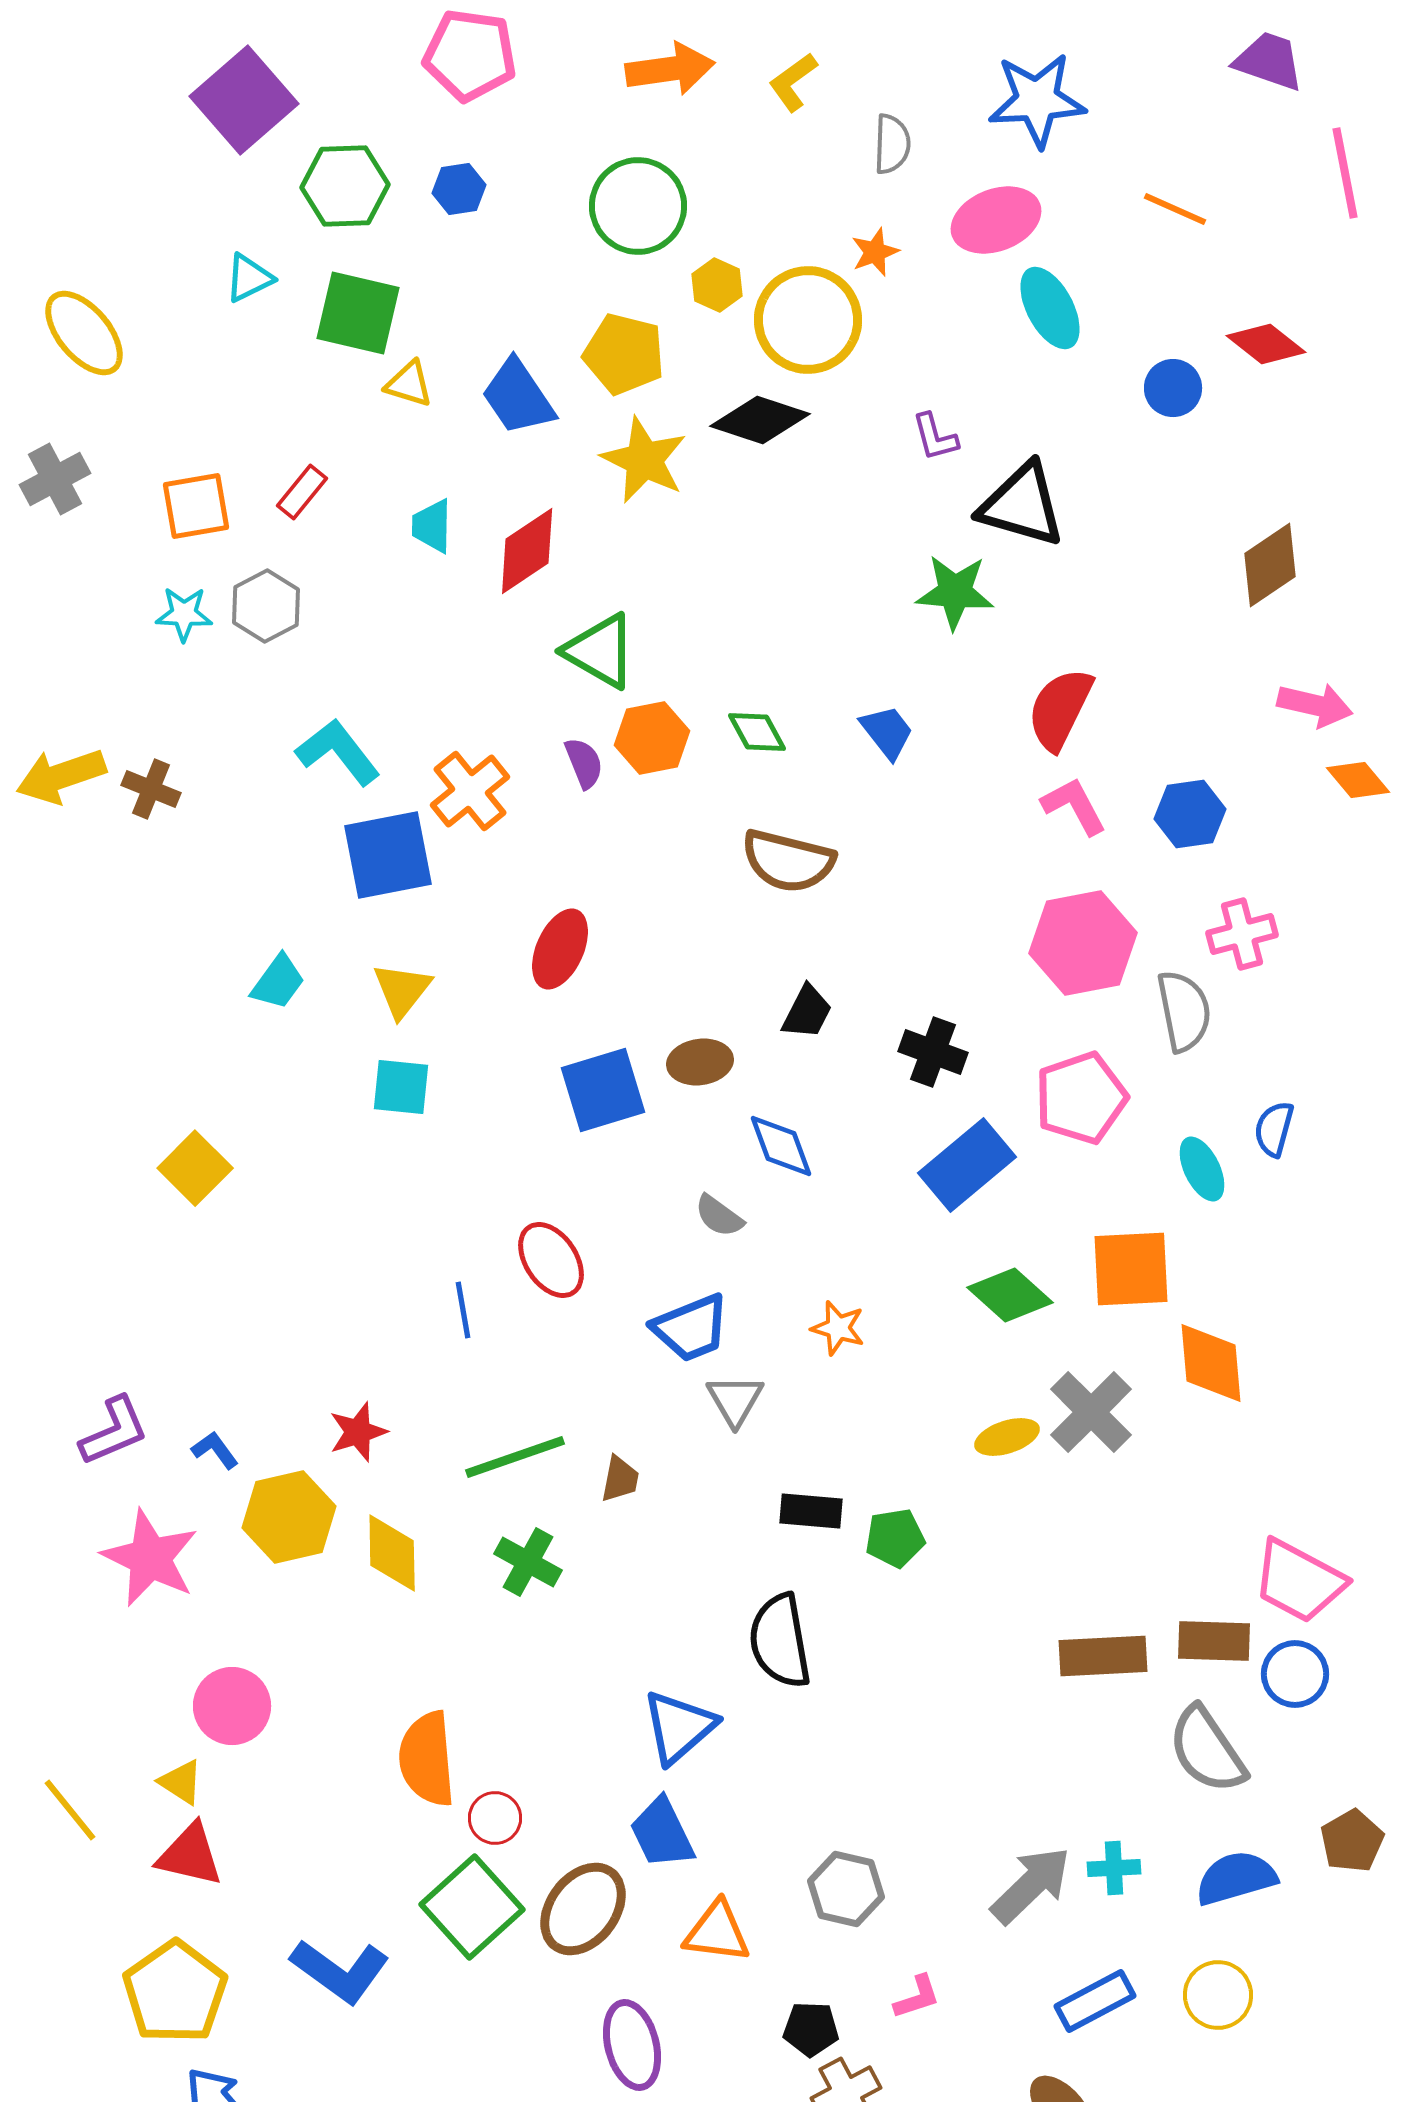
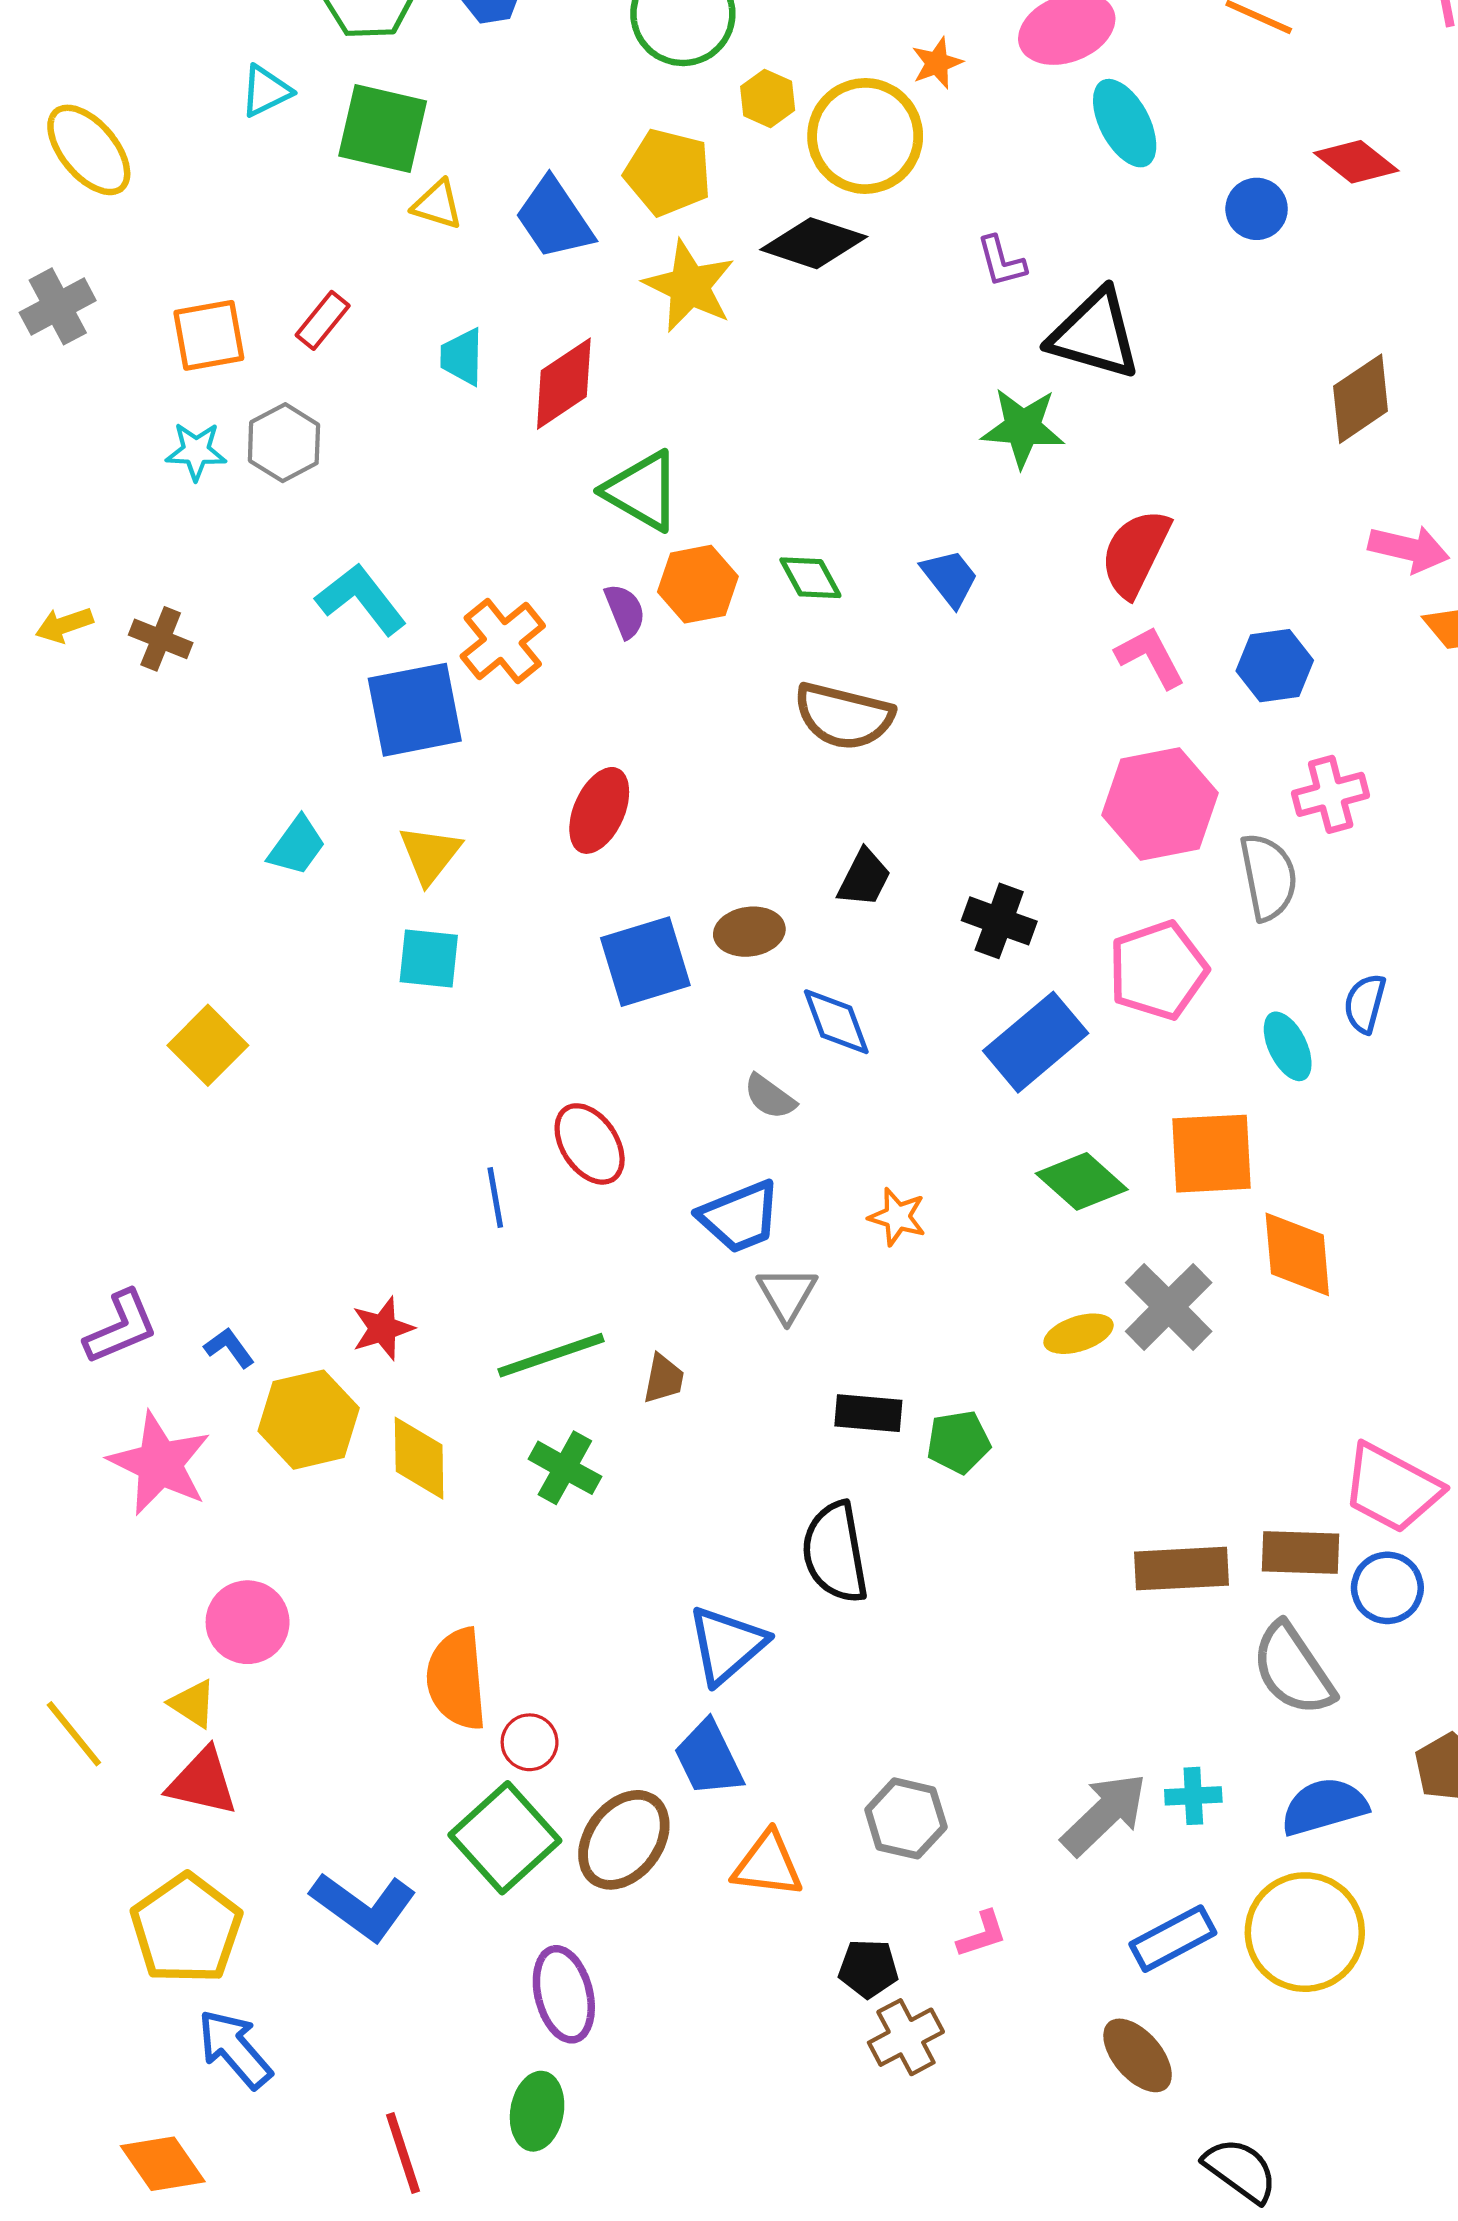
yellow arrow: (61, 776) -> (64, 625), size x0.6
yellow circle: (1218, 1995) -> (1305, 1932), size x1.6
purple ellipse: (632, 2045) -> (564, 1994), moved

